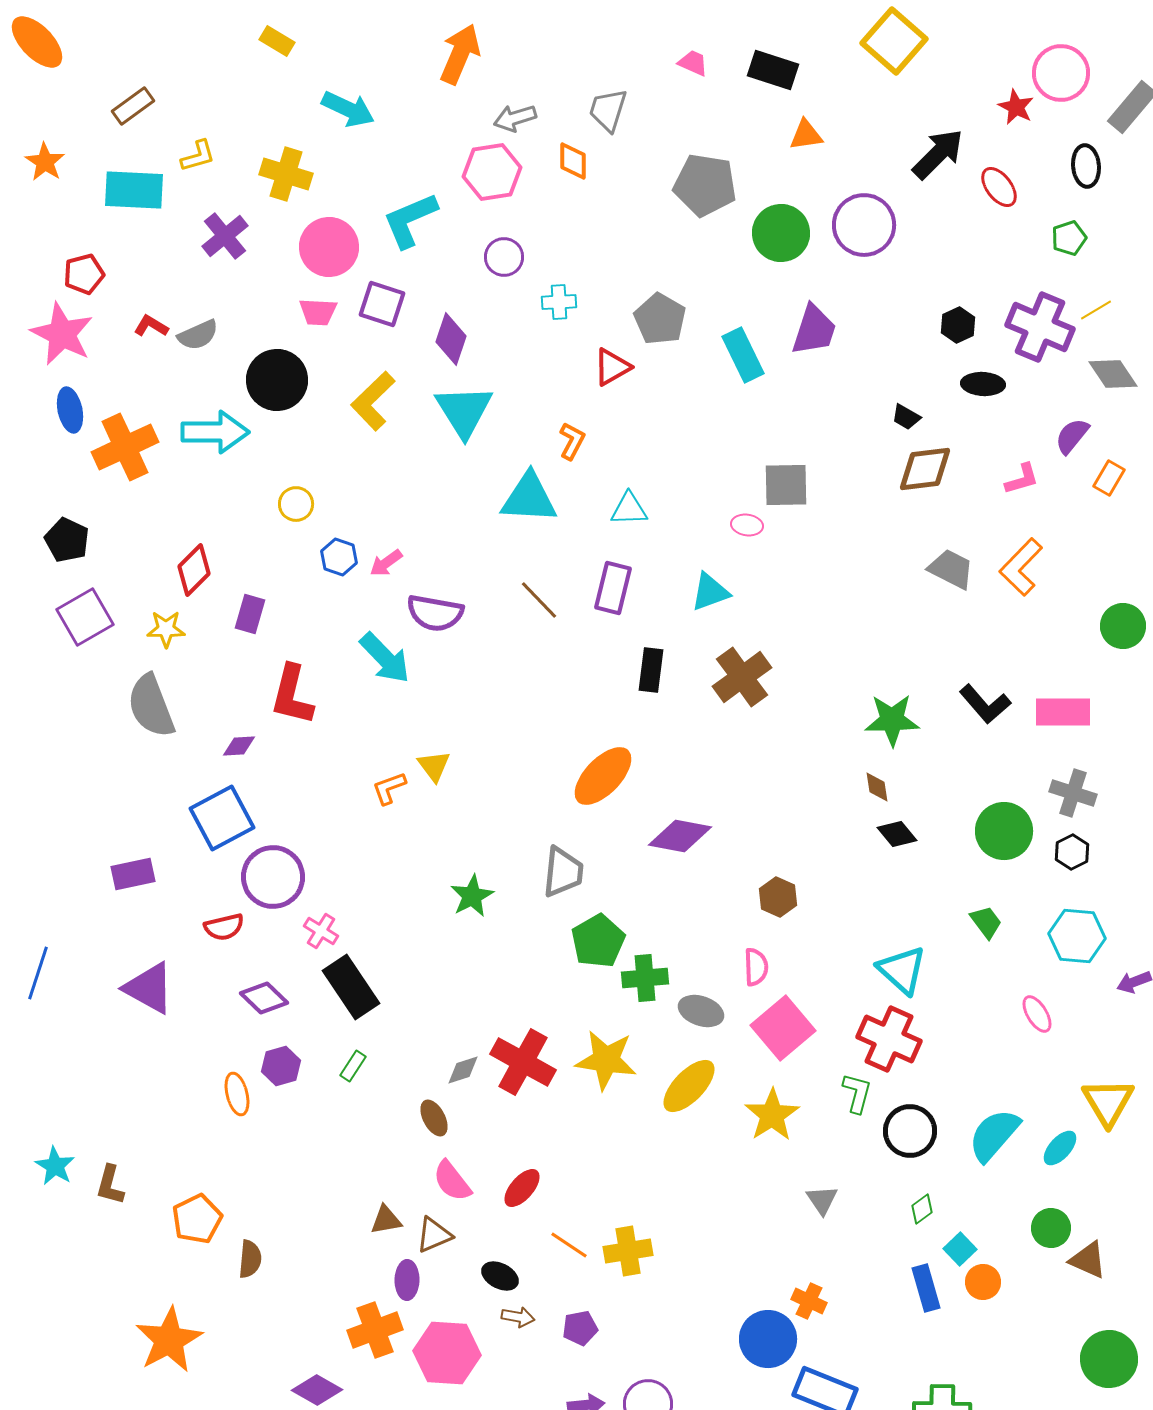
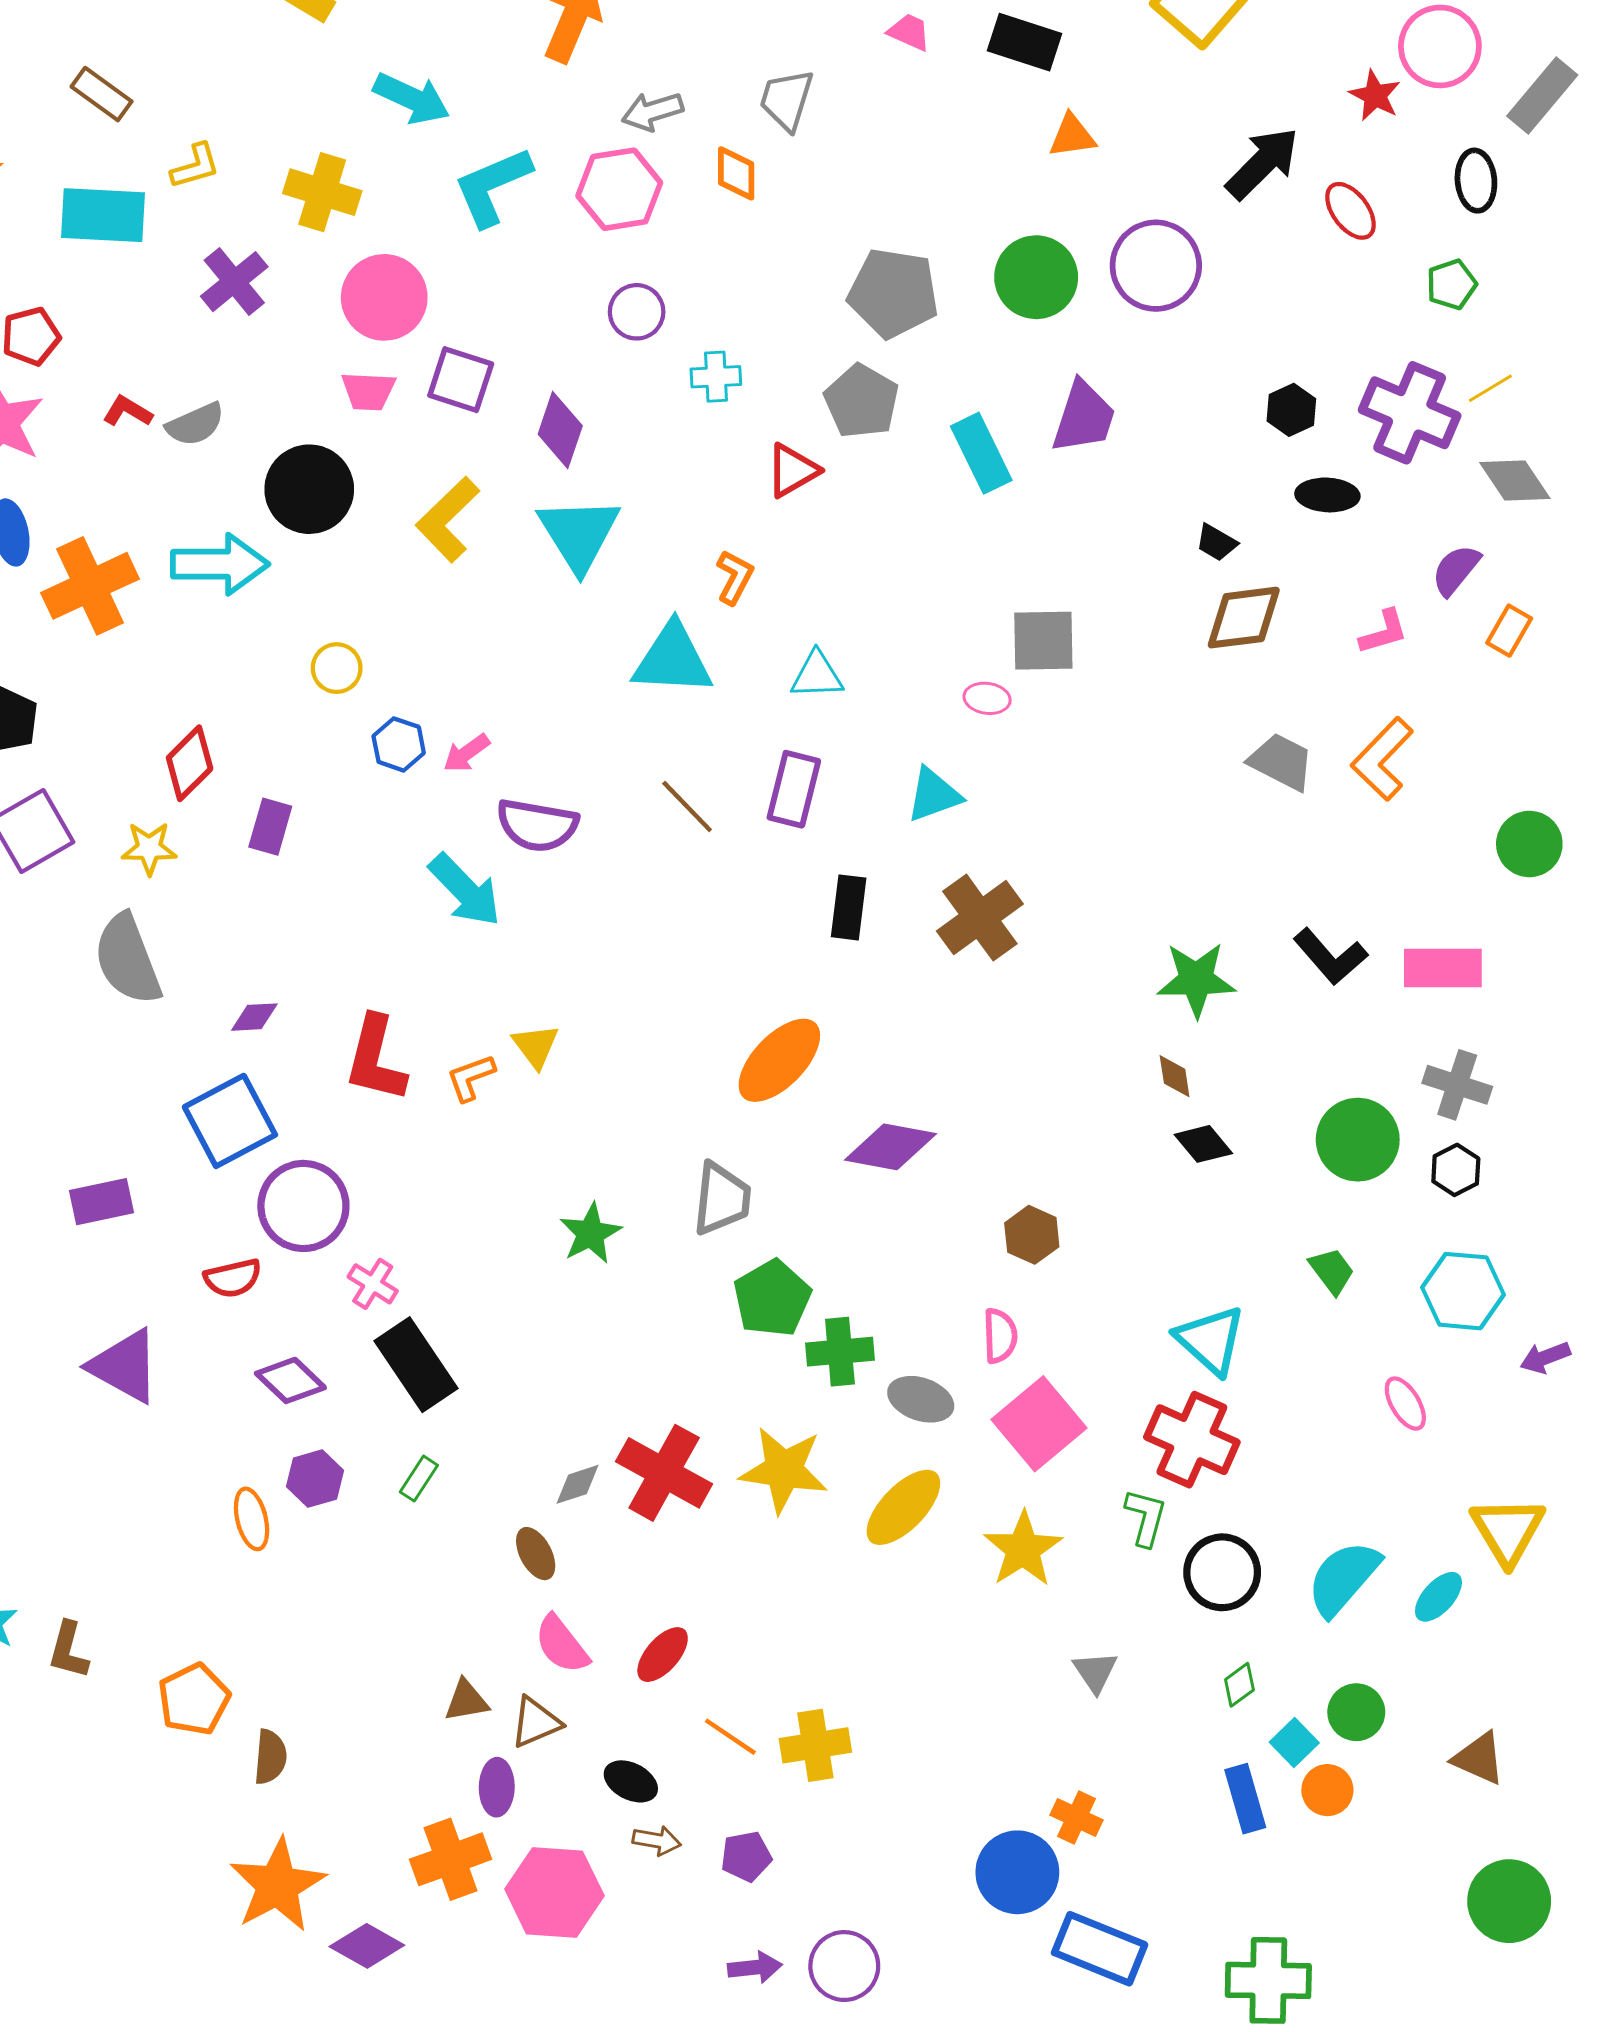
brown rectangle: (133, 106) -> (102, 94), turned 72
gray pentagon: (705, 185) -> (893, 293), moved
cyan L-shape: (410, 220) -> (492, 186), moved
red L-shape: (292, 695) -> (376, 1059), moved
green circle: (1051, 1228) -> (1356, 1712), moved
orange star: (169, 1340) -> (278, 1885), moved

